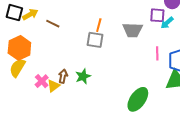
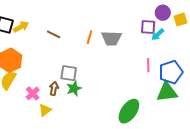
brown line: (53, 24) -> (54, 34), moved
gray trapezoid: (133, 30) -> (111, 38), moved
gray square: (95, 40) -> (69, 73), moved
yellow triangle: (53, 86) -> (45, 110), moved

